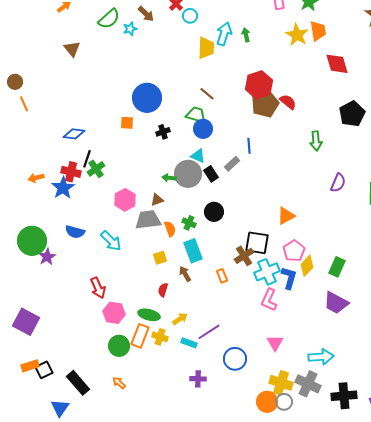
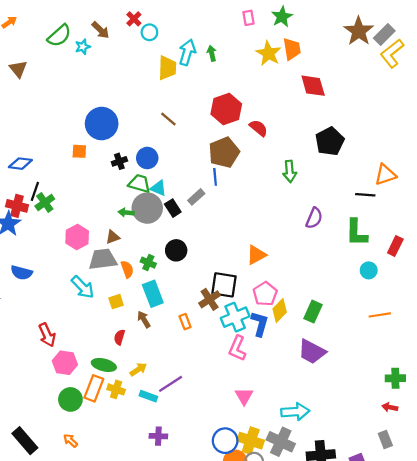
brown pentagon: (265, 104) -> (224, 152), moved
green trapezoid: (196, 115) -> (139, 184), moved
blue circle: (203, 129) -> (147, 158), moved
cyan arrow: (111, 241) -> (83, 287), moved
blue circle: (235, 359) -> (225, 441), moved

